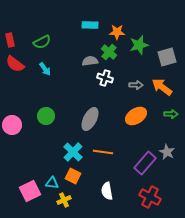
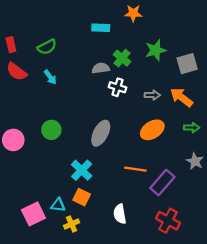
orange star: (117, 32) -> (133, 13), moved
orange line: (103, 152) -> (135, 169), moved
gray star: (167, 152) -> (195, 161), moved

